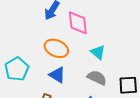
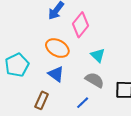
pink diamond: (78, 23) -> (81, 25), turned 40

